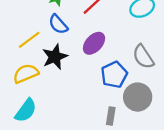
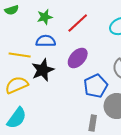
blue semicircle: (58, 24) -> (46, 41), turned 132
yellow line: (29, 40) -> (20, 55), turned 45

